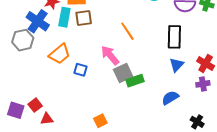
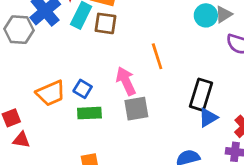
black rectangle: (174, 37) -> (201, 95), moved
orange trapezoid: (60, 54) -> (51, 93), moved
green rectangle: (135, 81) -> (89, 113), moved

